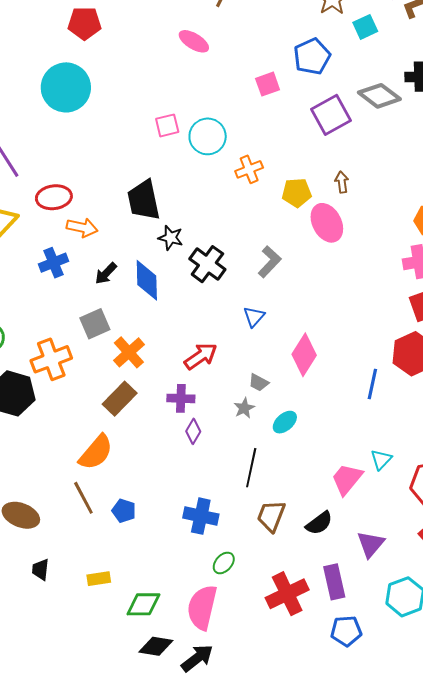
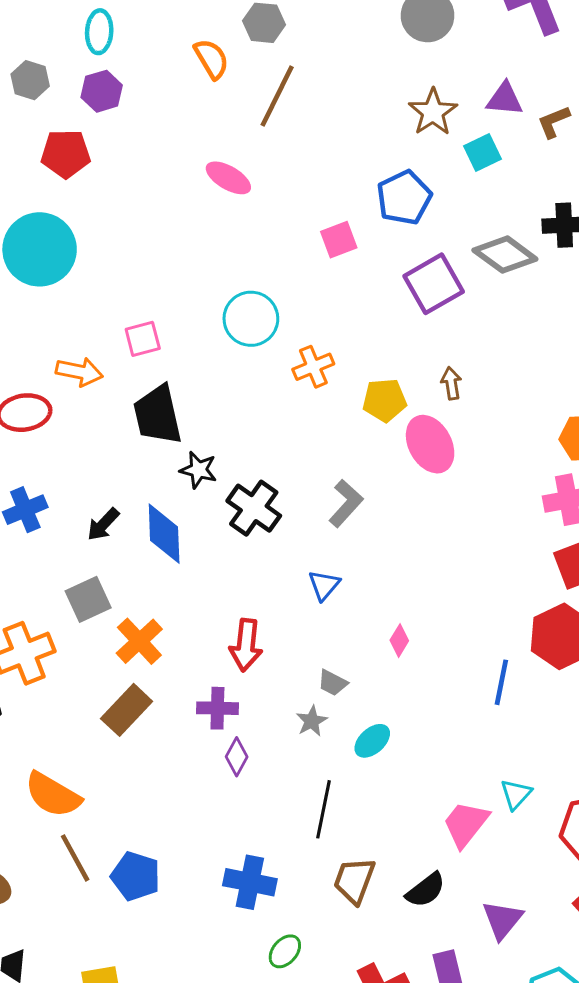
pink square: (167, 125) -> (143, 339), moved
orange arrow: (82, 228) -> (79, 372), moved
pink diamond: (304, 355) -> (399, 641), size x0.5
red arrow: (201, 356) -> (246, 645), turned 132
orange semicircle: (96, 452) -> (53, 795), moved, turned 81
blue pentagon: (124, 511) -> (136, 876), size x1.4

